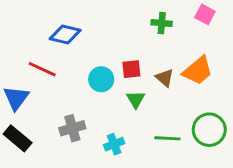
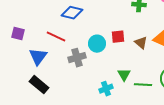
green triangle: (136, 99) -> (124, 75), moved
gray cross: (72, 128) -> (77, 58), moved

